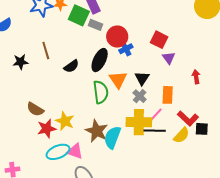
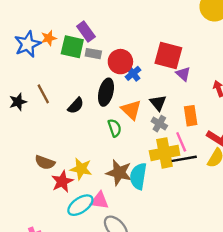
red square: (159, 40) -> (168, 55), size x1.4
black star: (20, 62) -> (18, 102), moved
green semicircle: (101, 92) -> (115, 128), size x0.7
pink line: (155, 116) -> (181, 142), turned -54

